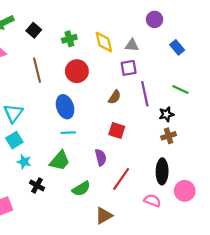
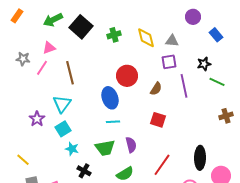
black square: (34, 30) -> (81, 27), size x1.6
blue rectangle: (177, 47) -> (216, 35), moved
brown line: (37, 70) -> (70, 73), moved
red circle: (77, 71) -> (127, 76), moved
black star: (166, 114) -> (204, 64), moved
brown cross: (169, 136) -> (226, 116), moved
purple semicircle: (101, 157) -> (131, 145), moved
green trapezoid: (60, 161) -> (105, 148), turned 40

